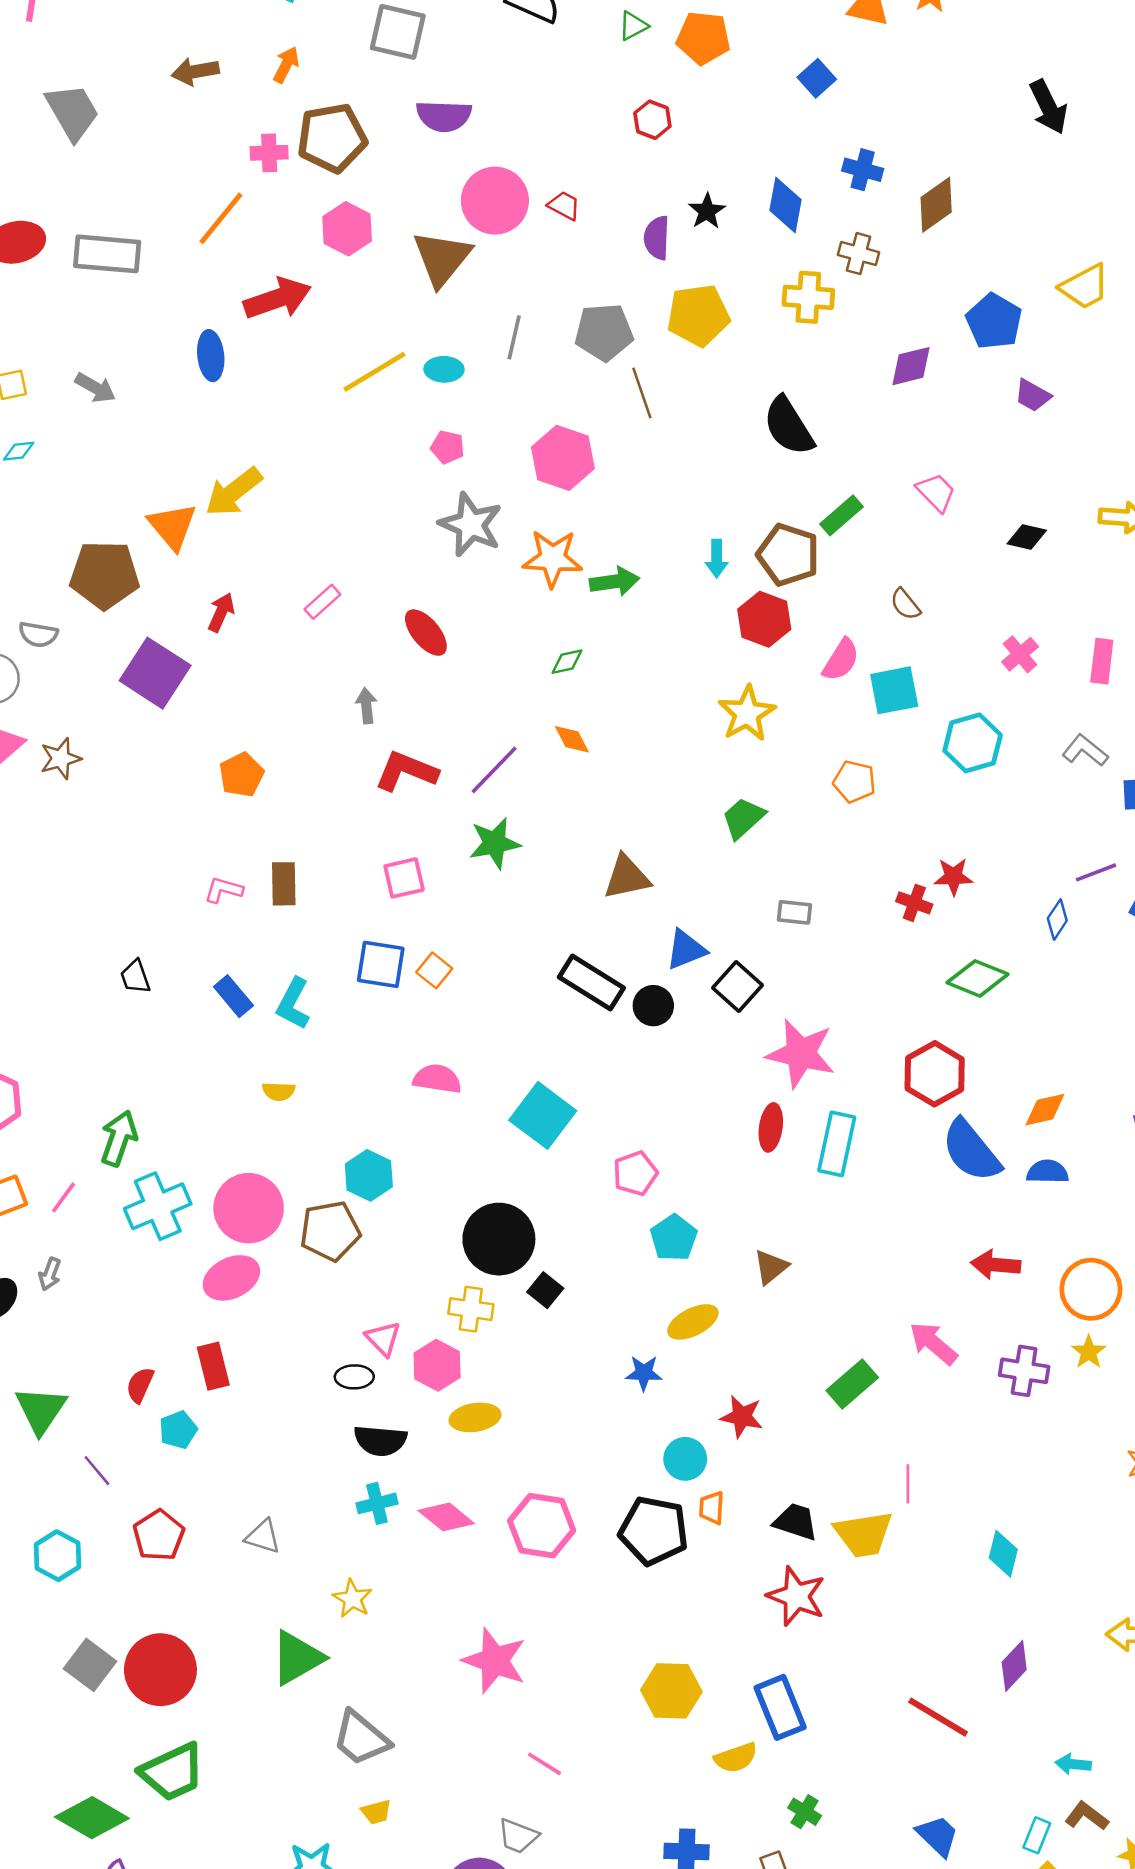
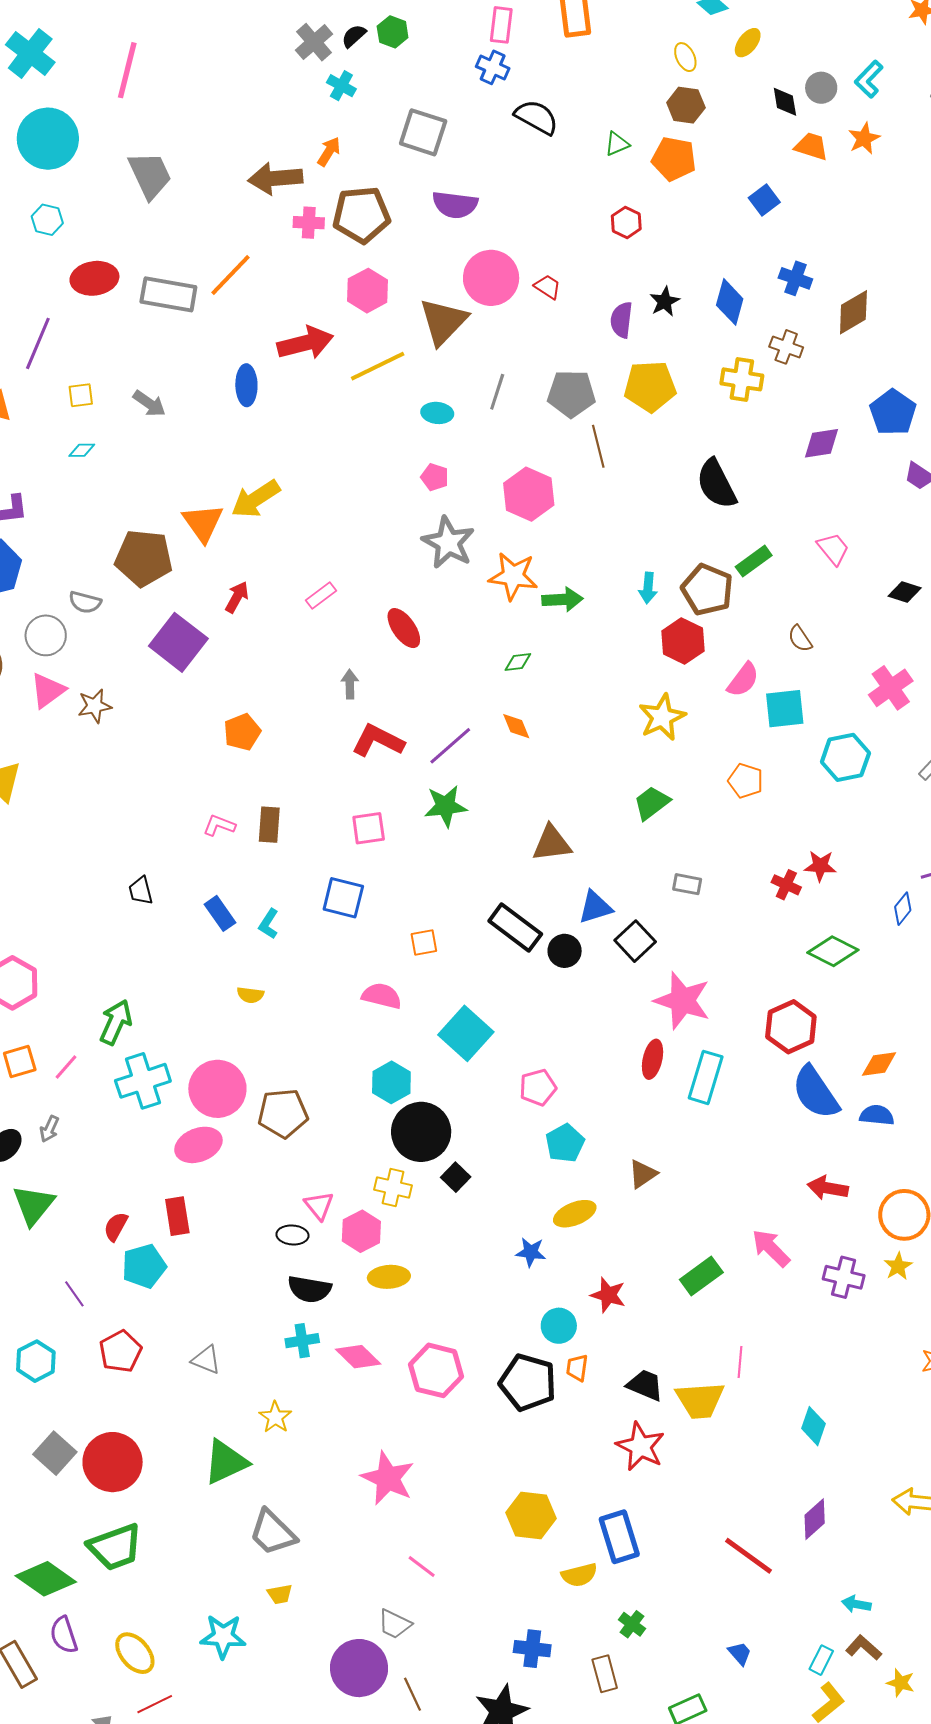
brown arrow: (195, 71) -> (275, 178), moved, size x1.4
orange line: (221, 218) -> (230, 275), moved
yellow line: (375, 372) -> (378, 366), moved
pink cross: (1020, 654) -> (891, 688), size x1.4
orange square: (434, 970) -> (424, 942), moved, turned 36
cyan L-shape: (293, 1004) -> (269, 924), size x0.7
cyan hexagon: (369, 1175) -> (391, 1082), moved
green triangle: (41, 1410) -> (33, 1205), moved
cyan pentagon: (178, 1430) -> (144, 1266), size x1.4
blue trapezoid: (938, 1836) -> (740, 1653), size x0.7

